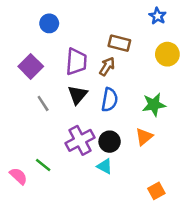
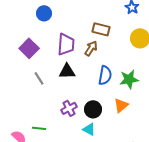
black triangle: (78, 95) -> (67, 71), turned 48
blue semicircle: (110, 100) -> (105, 75), moved
purple cross: (80, 140) -> (69, 108), size x0.7
green line: (43, 165) -> (39, 128), turned -32

